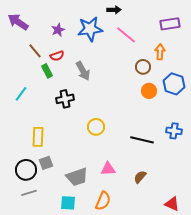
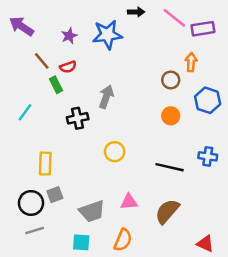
pink line: (126, 35) -> (174, 18), moved
gray arrow: (83, 71) -> (106, 97), moved, turned -132
orange circle: (149, 91) -> (171, 116), moved
brown semicircle: (140, 177) -> (167, 211), size x1.6

